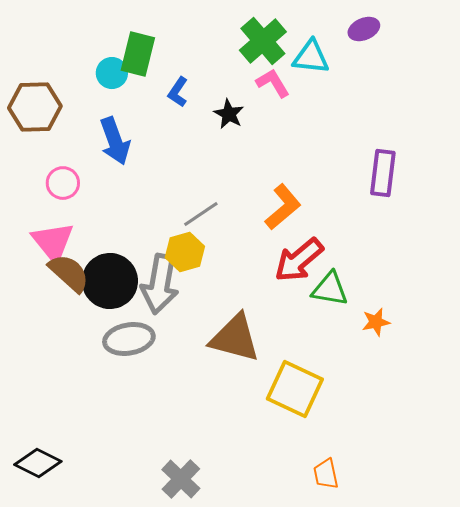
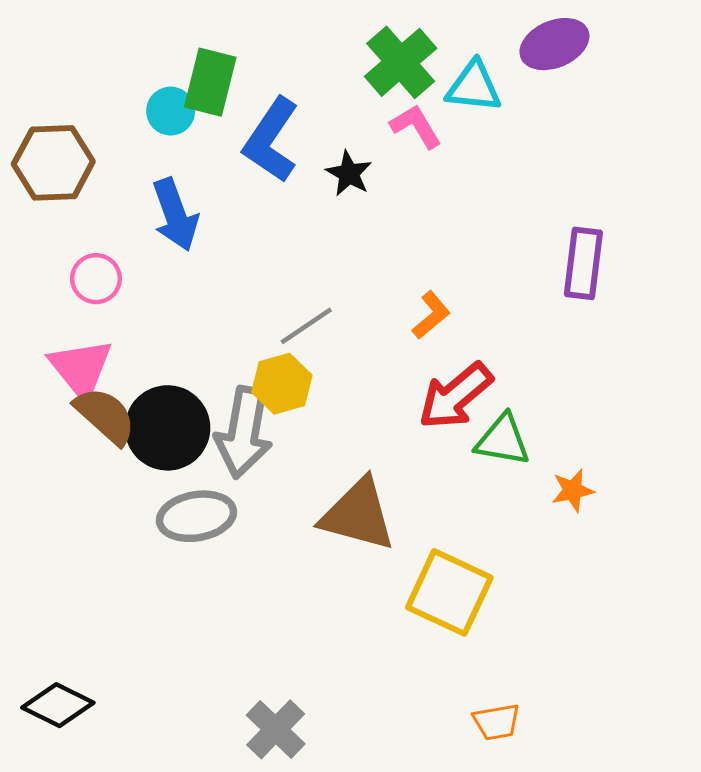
purple ellipse: (364, 29) -> (554, 44), size x1.4
blue L-shape: (178, 92) -> (271, 140), size x1.8
orange L-shape: (283, 207) -> (431, 315), size x0.7
orange trapezoid: (326, 474) -> (497, 722), turned -88

